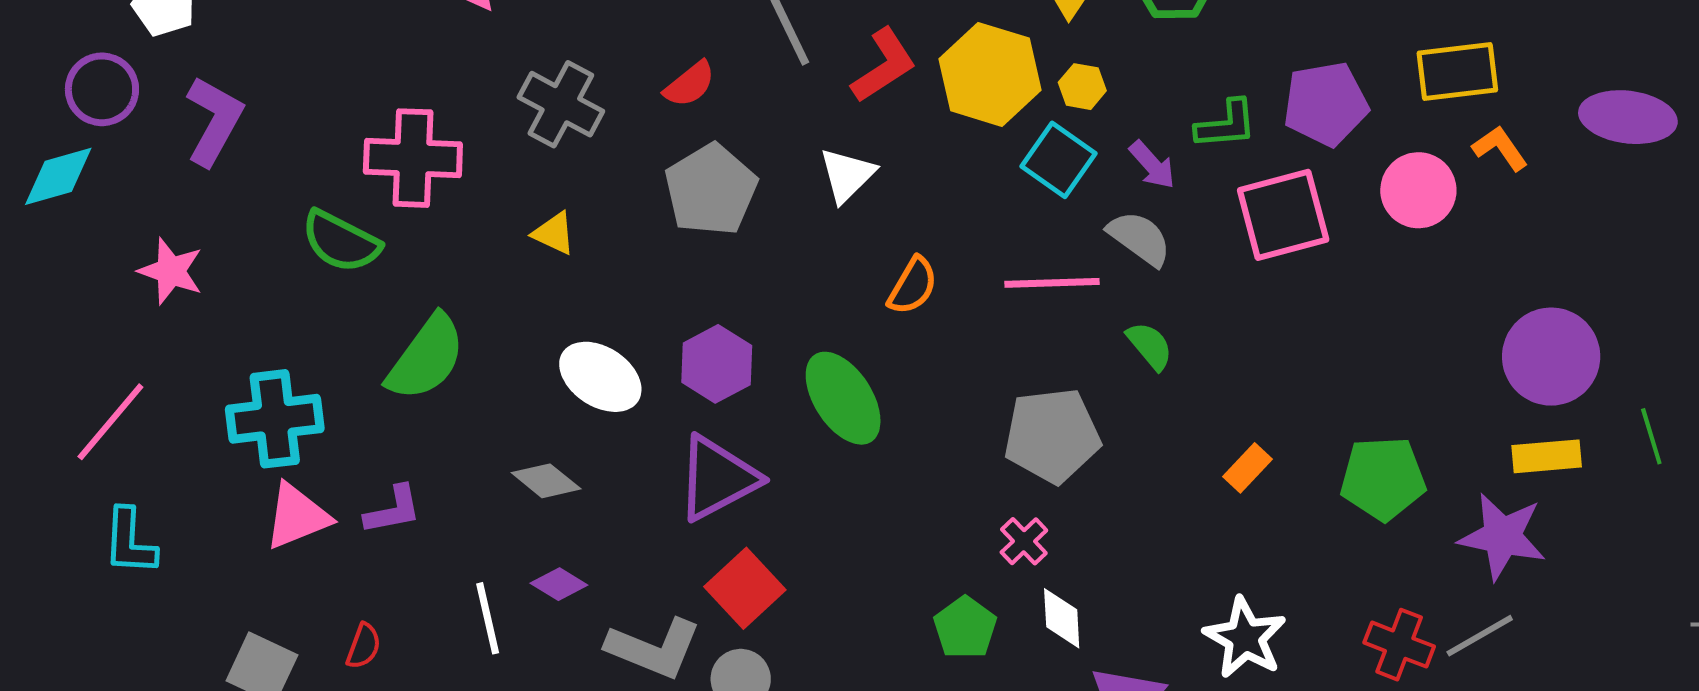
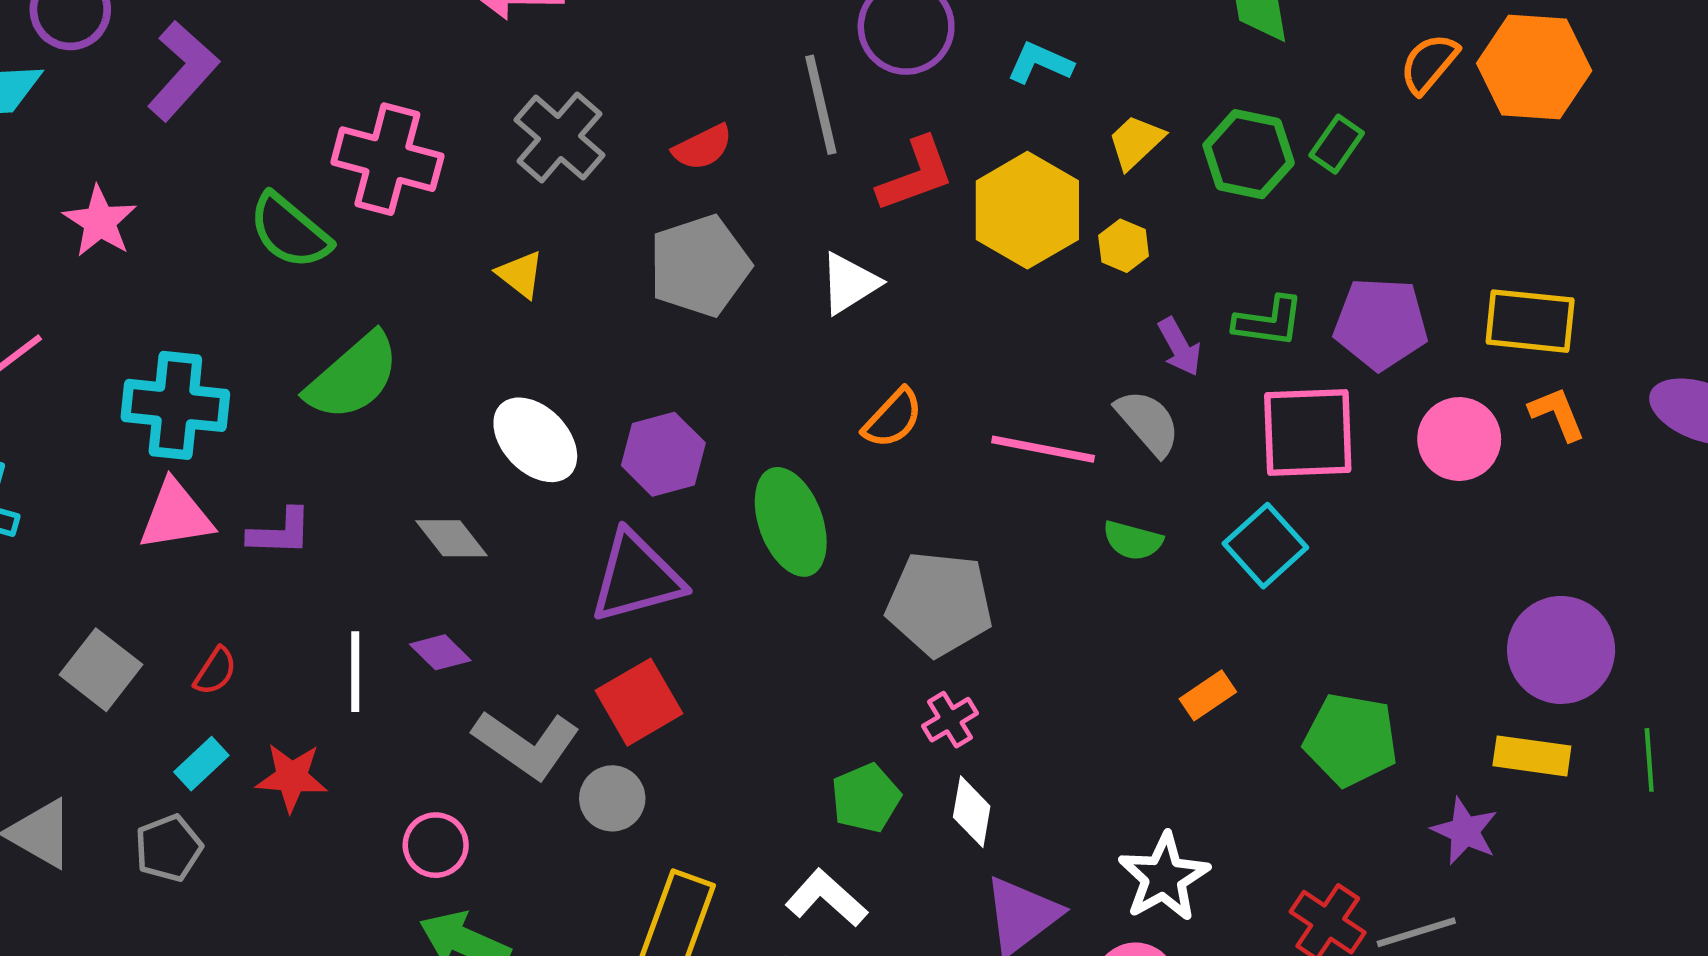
cyan square: (1059, 160) -> (1265, 546), moved
green semicircle: (1150, 346) -> (1133, 540), turned 132
gray pentagon: (1052, 435) -> (939, 604), moved
purple star: (1502, 536) -> (1465, 831), size x0.7

